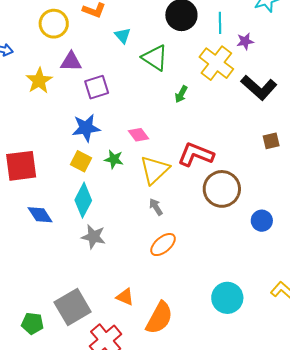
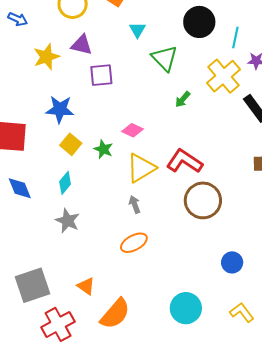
blue star: (86, 128) -> (60, 109), moved
pink diamond: (138, 135) -> (133, 130), turned -40
cyan diamond: (83, 200) -> (65, 183), size x0.7
blue circle: (262, 221) -> (232, 262), moved

